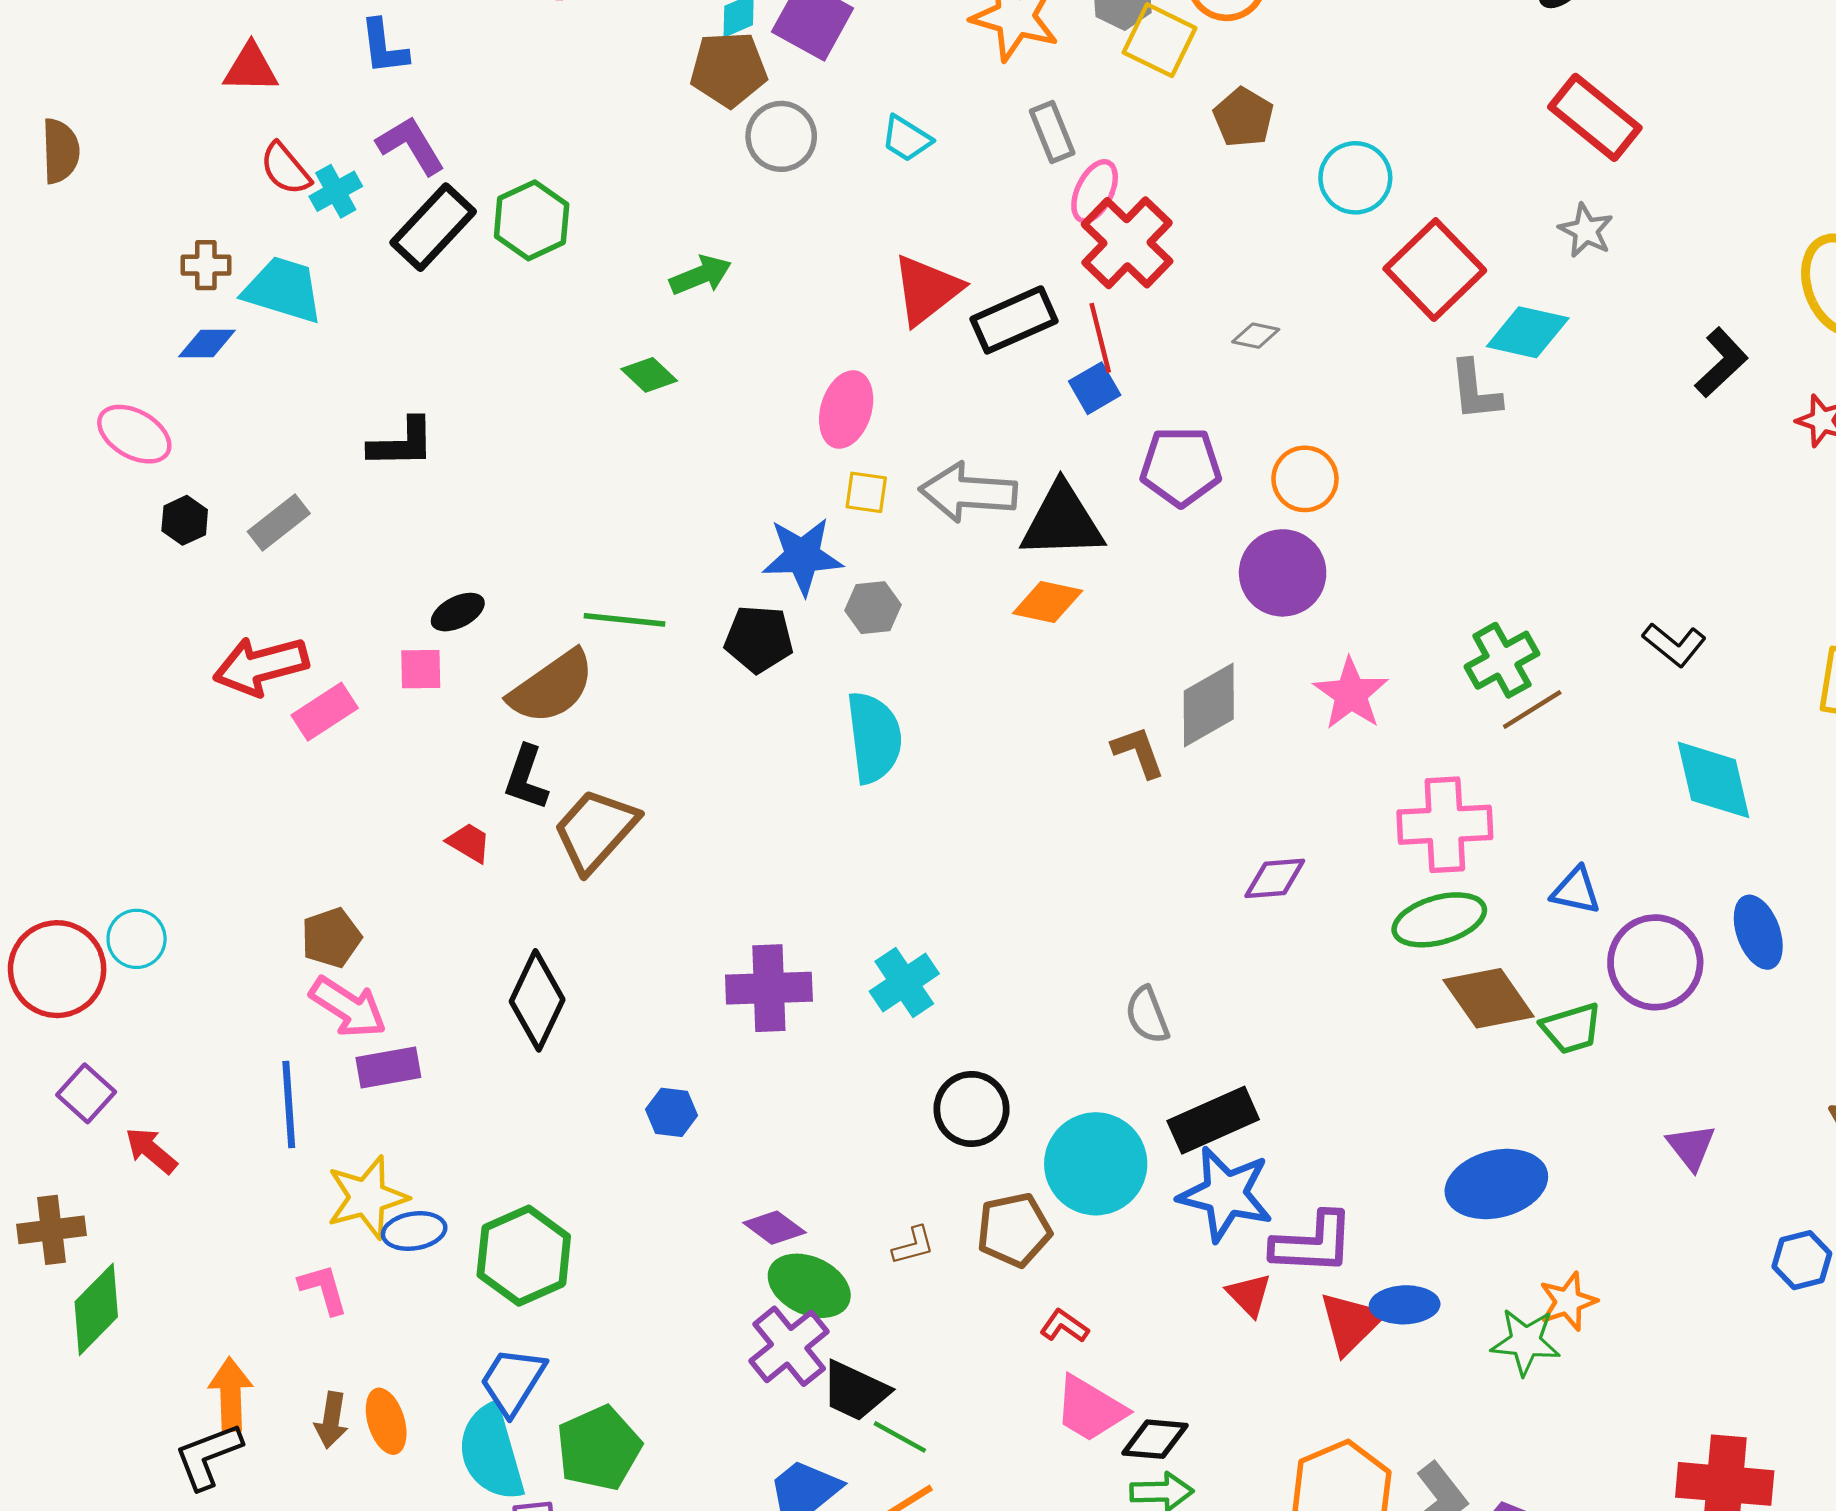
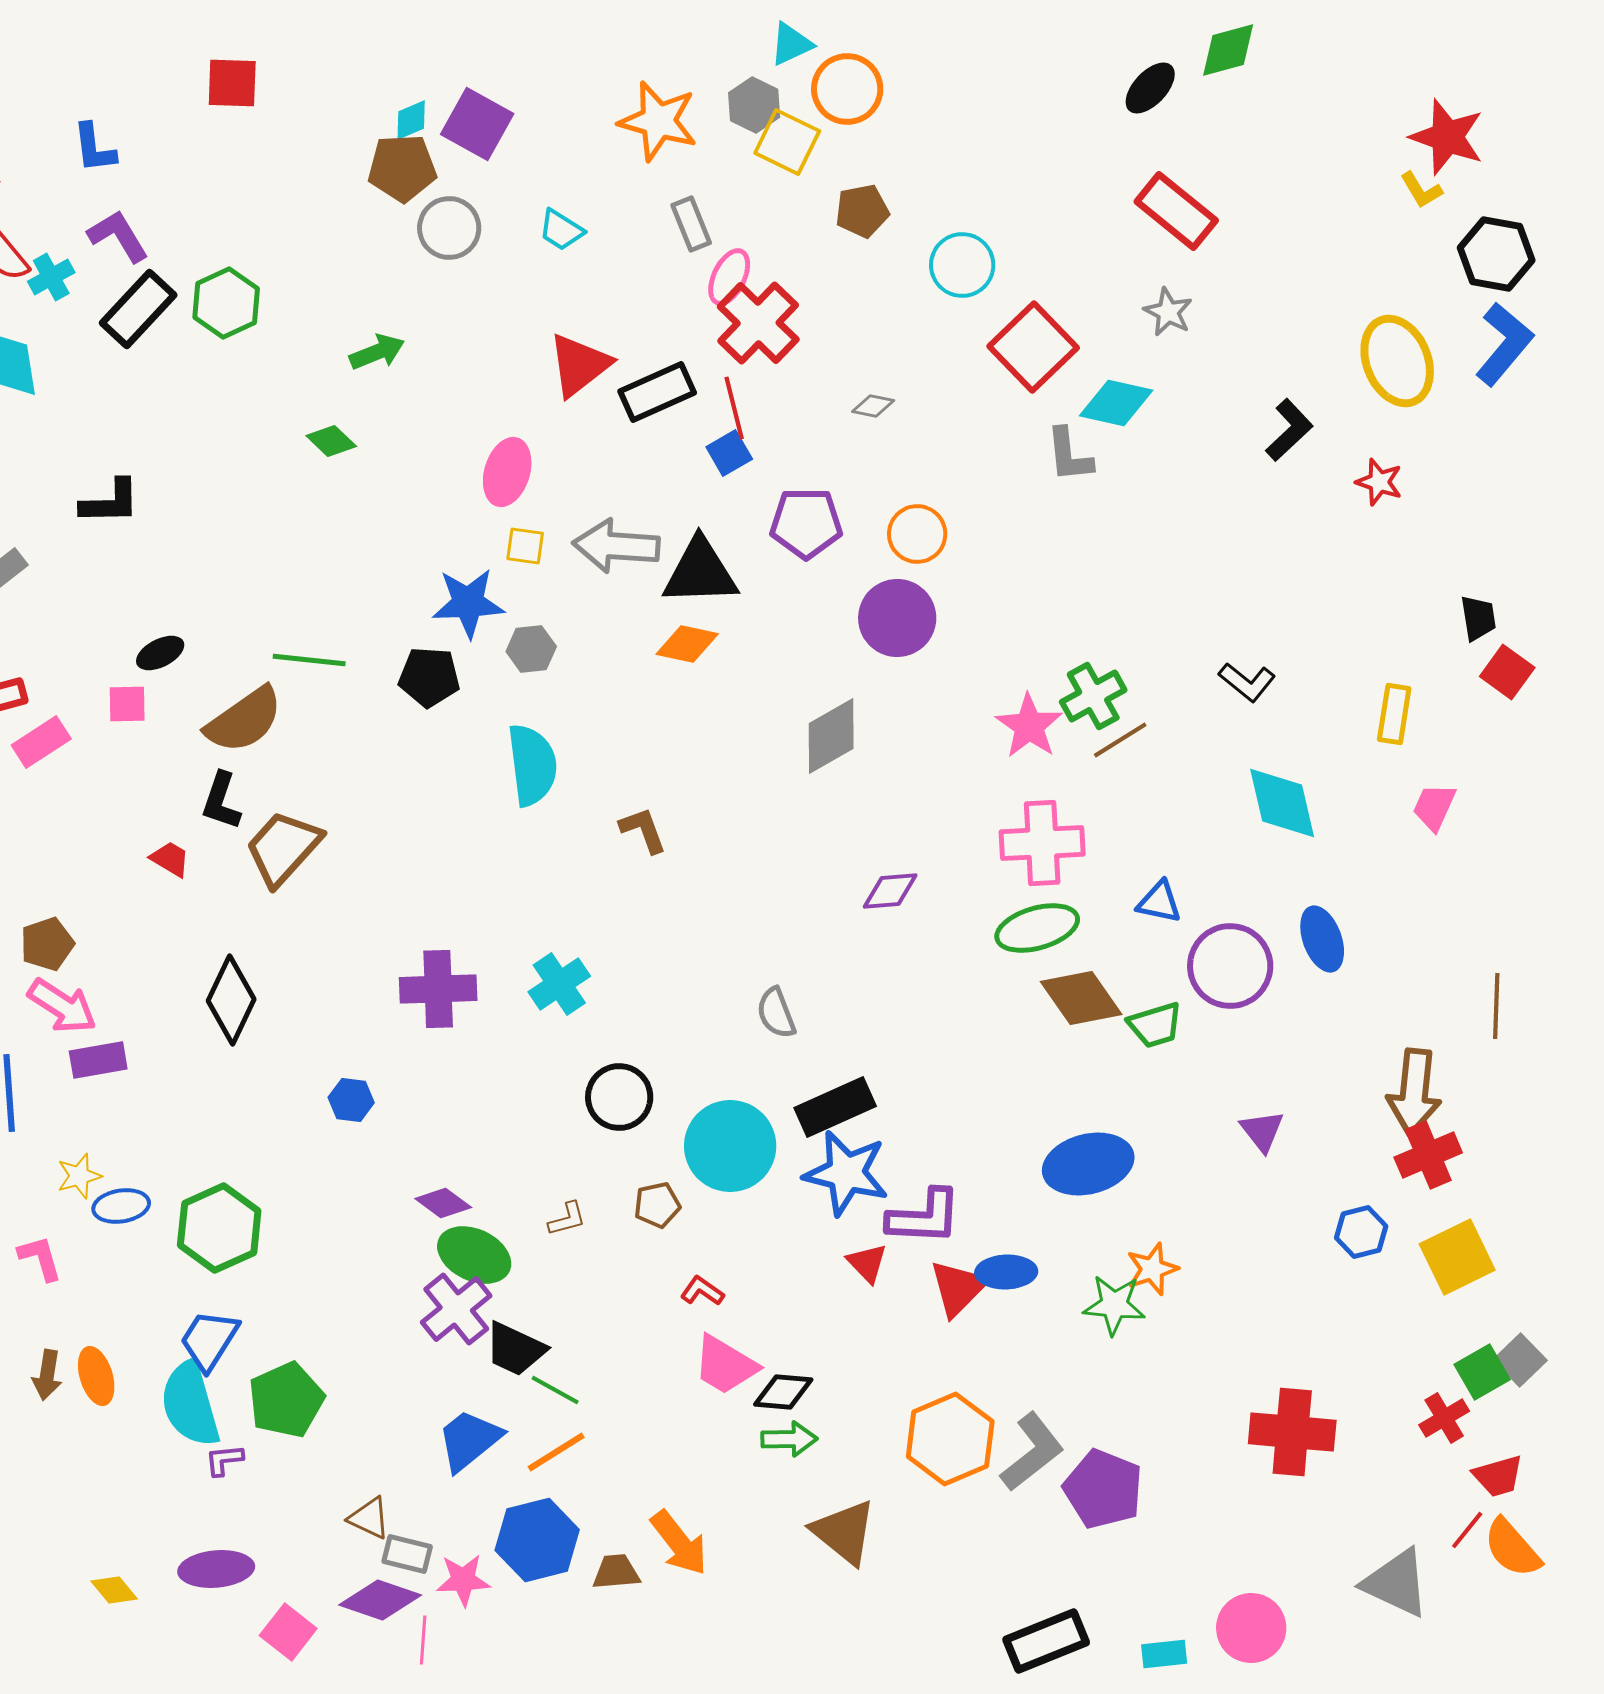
brown pentagon: (1243, 117) -> (862, 211), turned 30
pink star: (1351, 694) -> (1029, 726), moved
brown L-shape: (1138, 752) -> (643, 830), moved
yellow star: (367, 1197) -> (79, 1176), size x0.6
brown pentagon: (1014, 1230) -> (657, 1205), size x0.7

